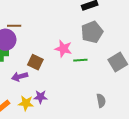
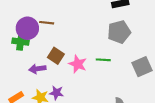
brown line: (14, 26) -> (47, 23), moved
pink star: (63, 49) -> (78, 64), moved

